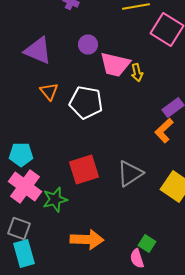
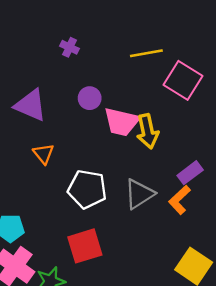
yellow arrow: (137, 72) -> (148, 131), size x1.6
white pentagon: (86, 102) -> (87, 189), moved
gray triangle: (130, 174) -> (139, 194), moved

